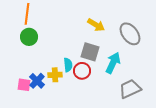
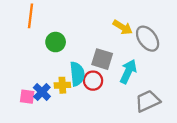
yellow arrow: (96, 25) -> (123, 27), moved
green circle: (29, 37) -> (56, 42), moved
cyan semicircle: (68, 65) -> (77, 74), size x1.5

